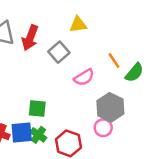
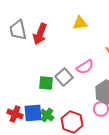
gray square: (59, 52) -> (64, 77), moved
green square: (37, 109) -> (46, 83), moved

